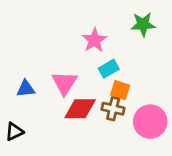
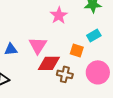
cyan rectangle: (109, 69) -> (94, 35), moved
brown cross: (113, 109) -> (65, 74), moved

